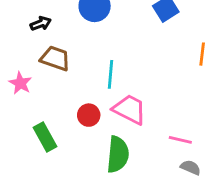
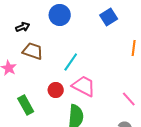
cyan line: (111, 74) -> (71, 62), turned 30
pink line: (180, 140) -> (129, 99), moved, turned 35

